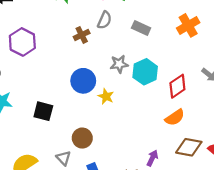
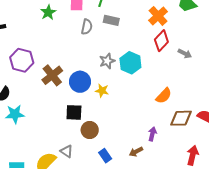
gray rectangle: (141, 28) -> (111, 20), moved
brown cross: (82, 35) -> (52, 75), moved, size x1.5
red diamond: (177, 86) -> (161, 41), moved
black square: (43, 111) -> (74, 112), moved
gray triangle: (63, 158) -> (67, 151), moved

